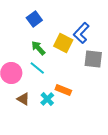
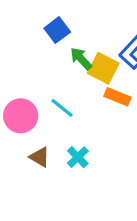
green arrow: (38, 48) -> (81, 59), moved
orange rectangle: (63, 90) -> (118, 97), moved

